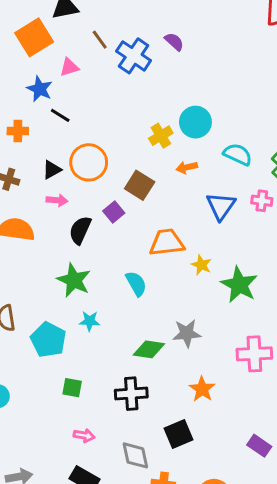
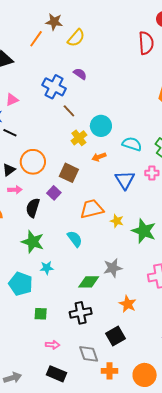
brown line: (100, 40) -> (69, 111), moved

